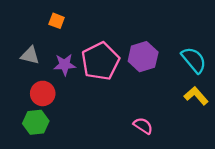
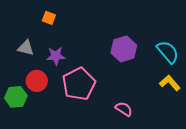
pink pentagon: (100, 61) -> (79, 84), moved
green hexagon: (36, 122) -> (16, 97), moved

